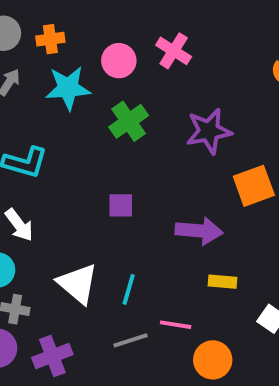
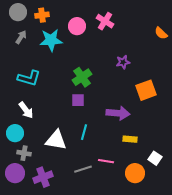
green cross: (129, 121) -> (82, 77), moved
purple star: (209, 131) -> (123, 62), size x0.6
white triangle: (78, 284) -> (56, 140), turned -30
cyan line: (129, 289) -> (84, 132), moved
orange circle: (213, 360) -> (135, 173), moved

